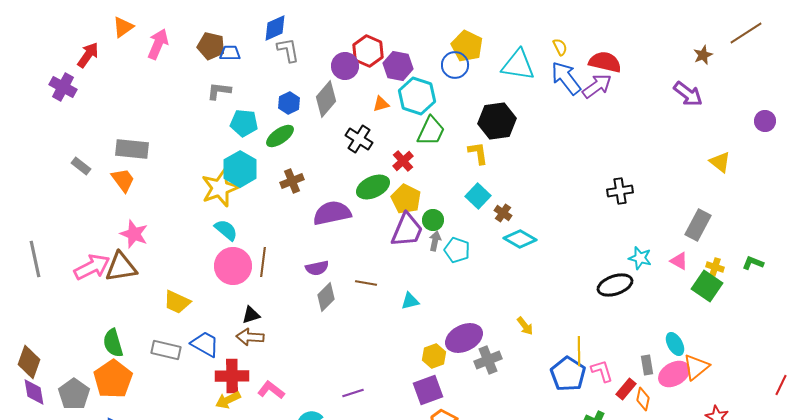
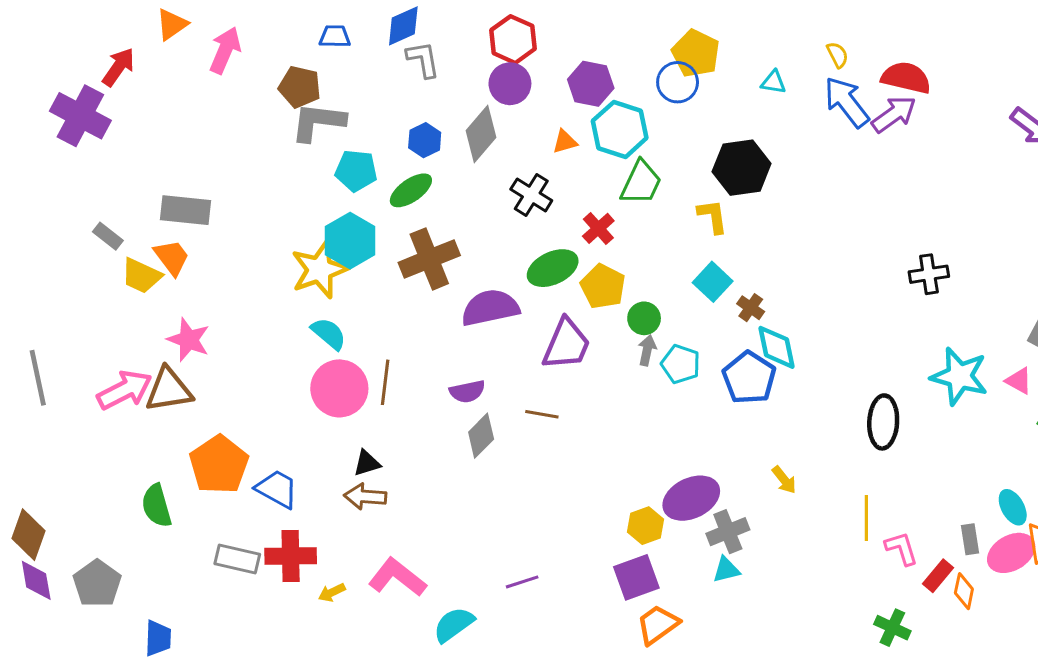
brown pentagon: (211, 46) -> (300, 87), moved
red hexagon: (368, 51) -> (513, 40), moved
blue trapezoid: (230, 53) -> (335, 37), moved
cyan triangle: (518, 65) -> (774, 82), size x0.5
purple cross: (63, 87) -> (80, 116), size x1.4
gray L-shape: (219, 91) -> (318, 122), size x1.5
brown cross: (292, 181) -> (429, 259), size x1.6
purple trapezoid: (407, 230) -> (566, 344), moved
cyan diamond: (520, 239) -> (777, 347), turned 48
cyan star: (640, 258) -> (959, 376), size x1.6
black ellipse: (615, 285) -> (883, 422), moved, turned -68
cyan triangle: (410, 301) -> (726, 570), moved
yellow trapezoid: (177, 302) -> (141, 276), moved
blue trapezoid: (205, 344) -> (277, 489), moved
gray rectangle: (166, 350) -> (237, 559), moved
blue pentagon: (568, 374) -> (749, 378), moved
red cross: (232, 376) -> (291, 556), moved
orange pentagon: (113, 379) -> (219, 465), moved
pink L-shape: (271, 390) -> (397, 577), size x1.4
yellow arrow: (228, 400) -> (332, 593), size x0.7

